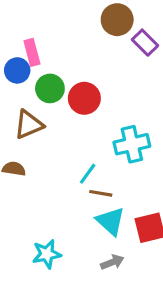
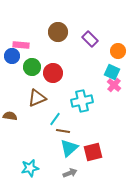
brown circle: (117, 20) -> (58, 32), moved
pink rectangle: (32, 52) -> (21, 45), turned -70
brown triangle: (29, 125) -> (37, 98), moved
cyan triangle: (111, 221) -> (69, 148), turned 36

